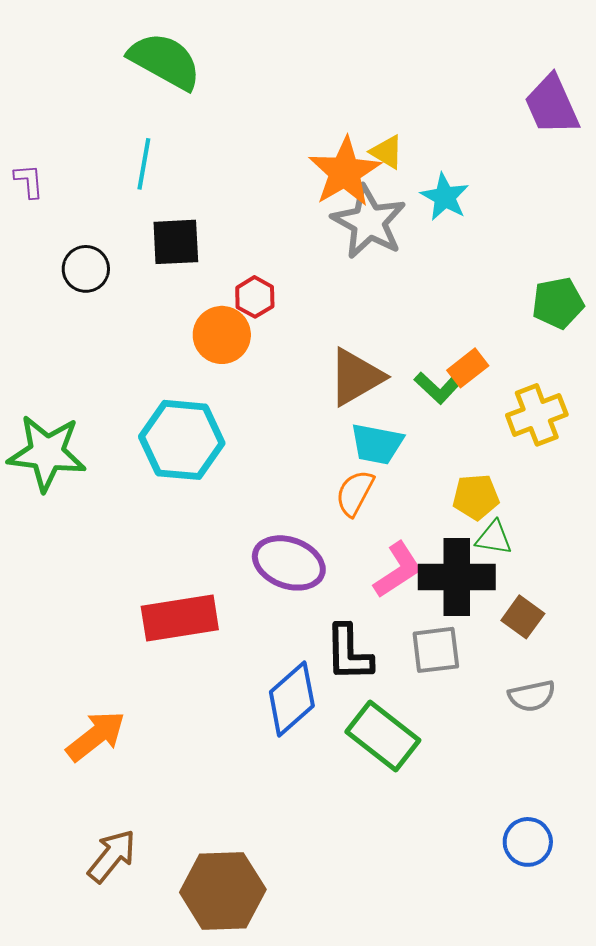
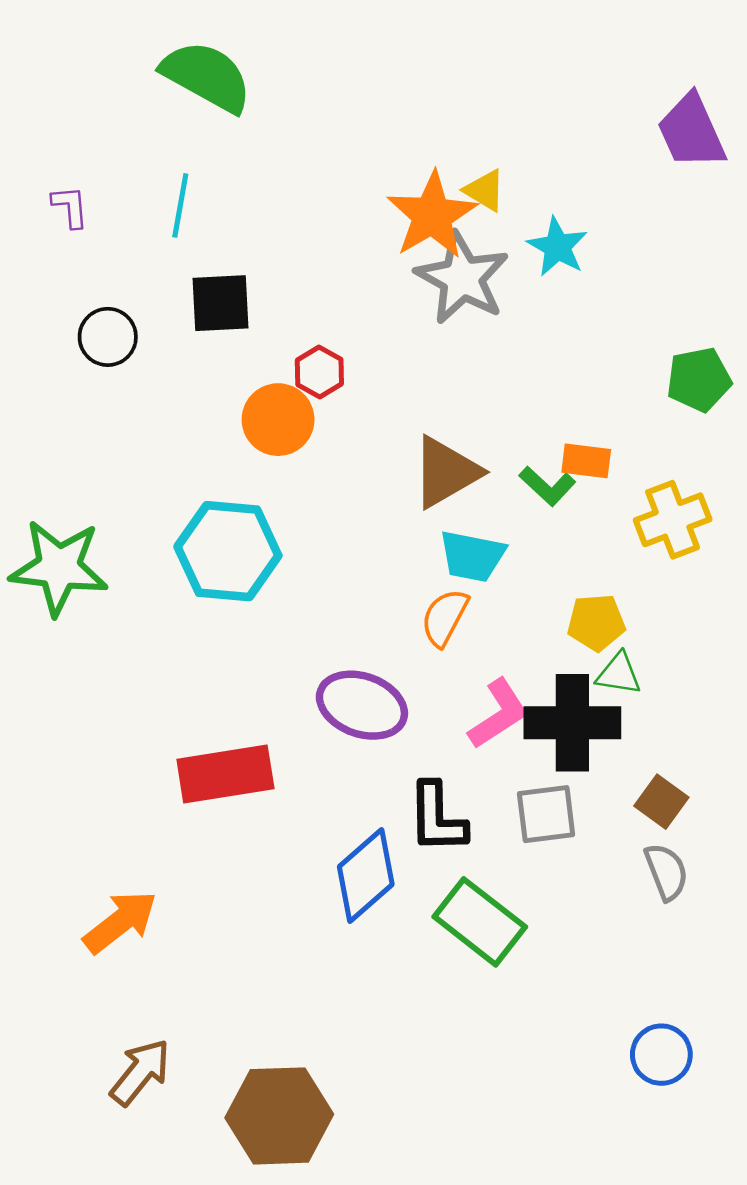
purple L-shape: (29, 181) -> (70, 207), moved
orange rectangle: (468, 368) -> (586, 461), turned 45
brown square: (523, 617) -> (661, 802), moved
gray semicircle: (532, 696) -> (666, 872), turned -99

